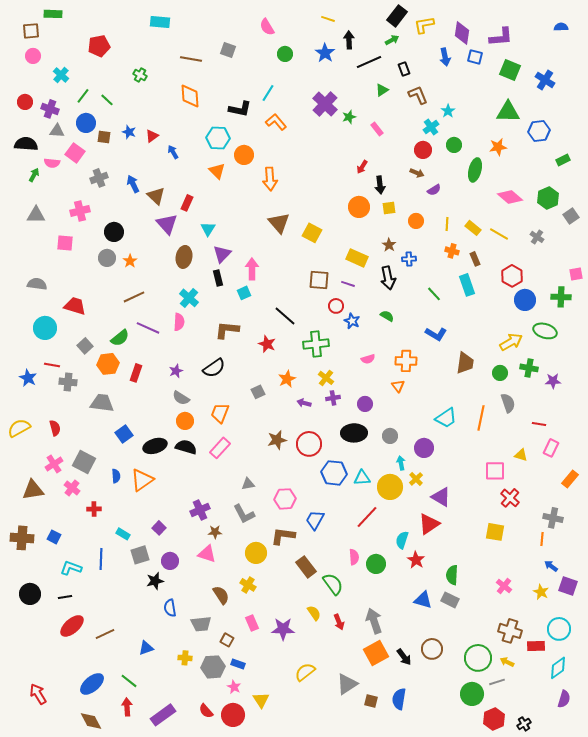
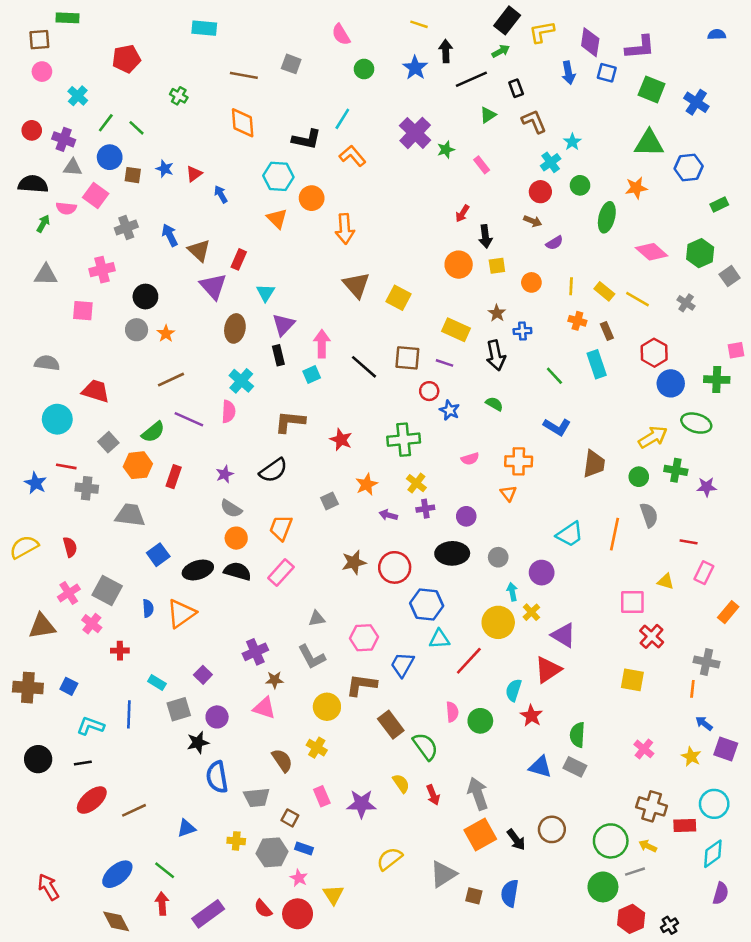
black line: (285, 316) -> (364, 367), moved
cyan triangle: (362, 478) -> (439, 639), moved
blue semicircle: (170, 608) -> (217, 777), size x1.4

